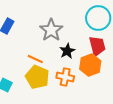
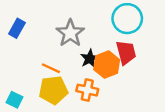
orange hexagon: (90, 65) -> (107, 65), moved
yellow pentagon: (37, 77) -> (53, 90), turned -30

